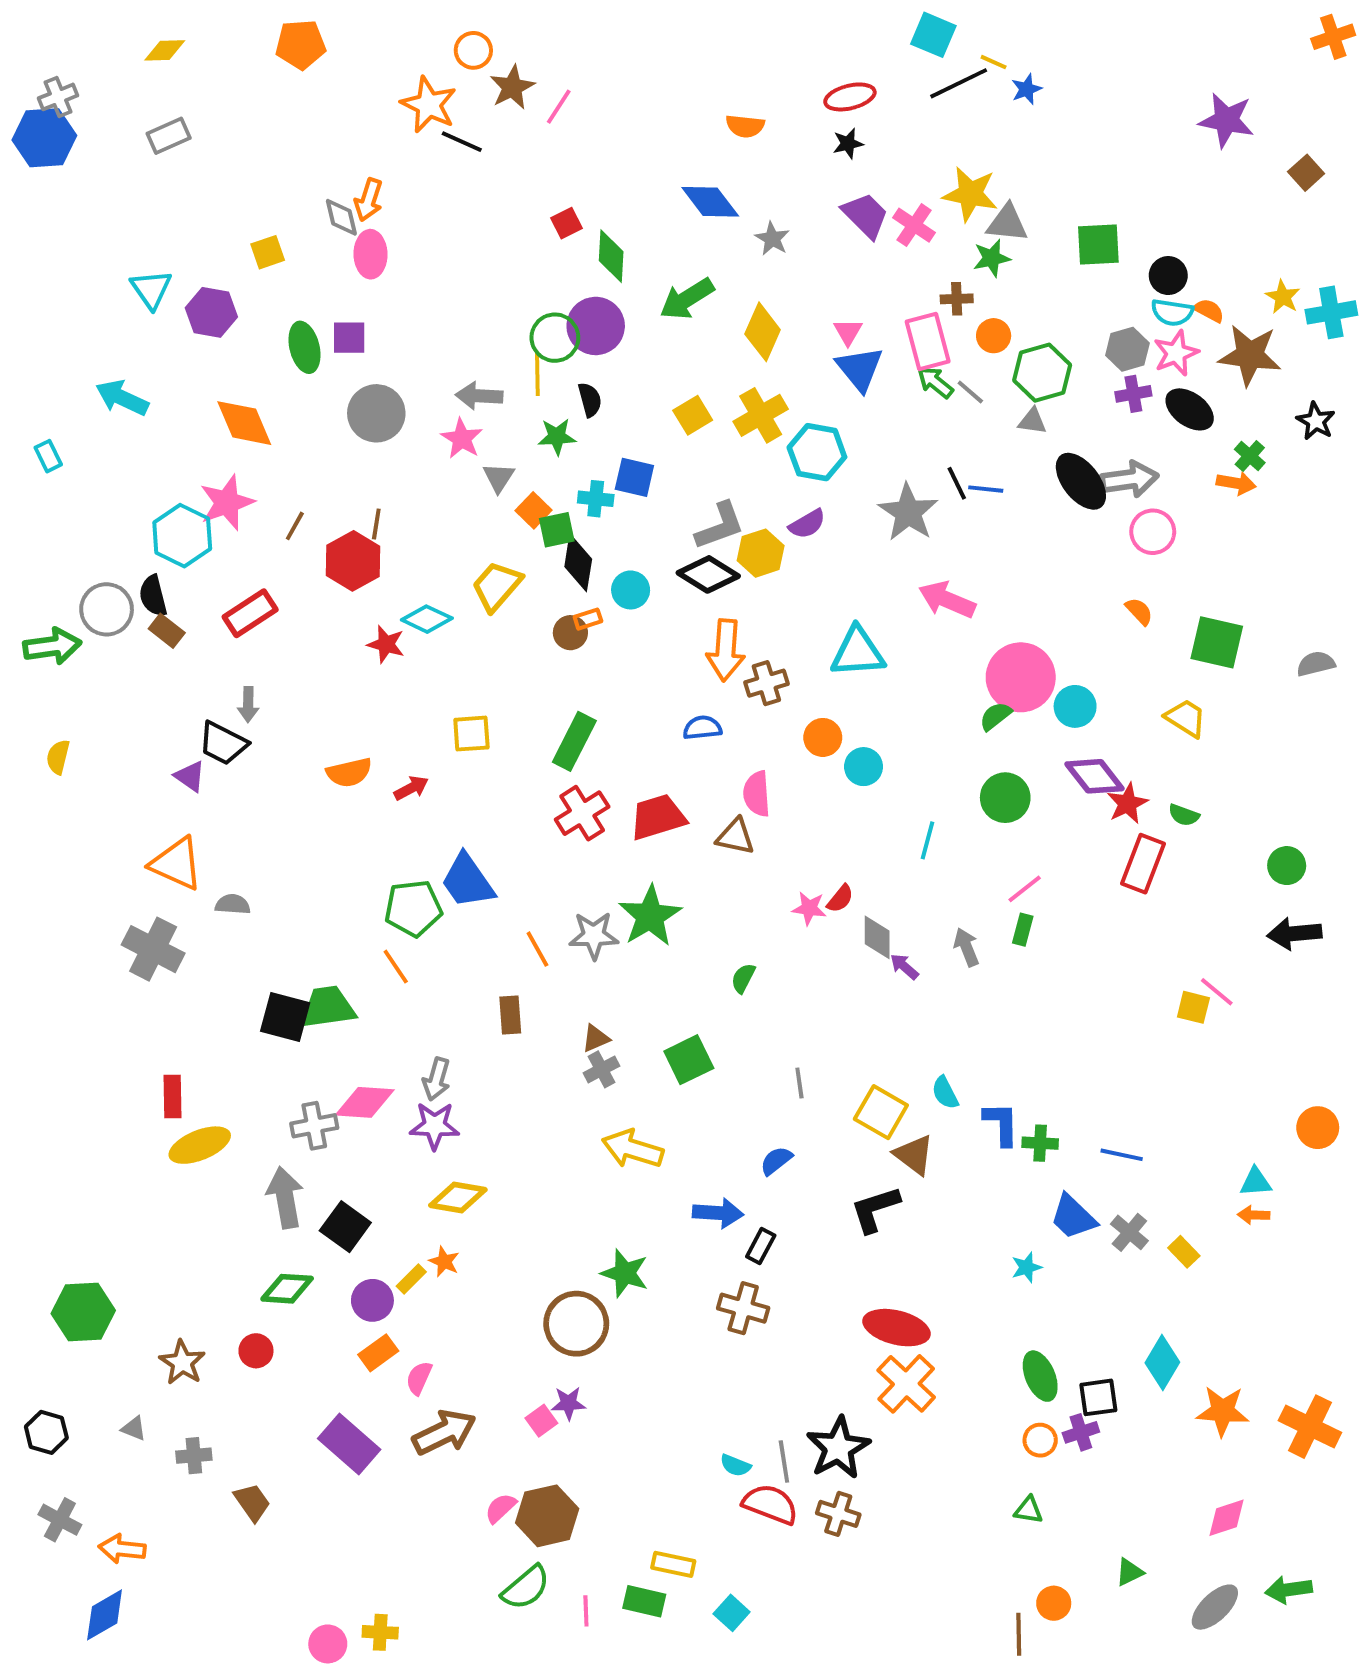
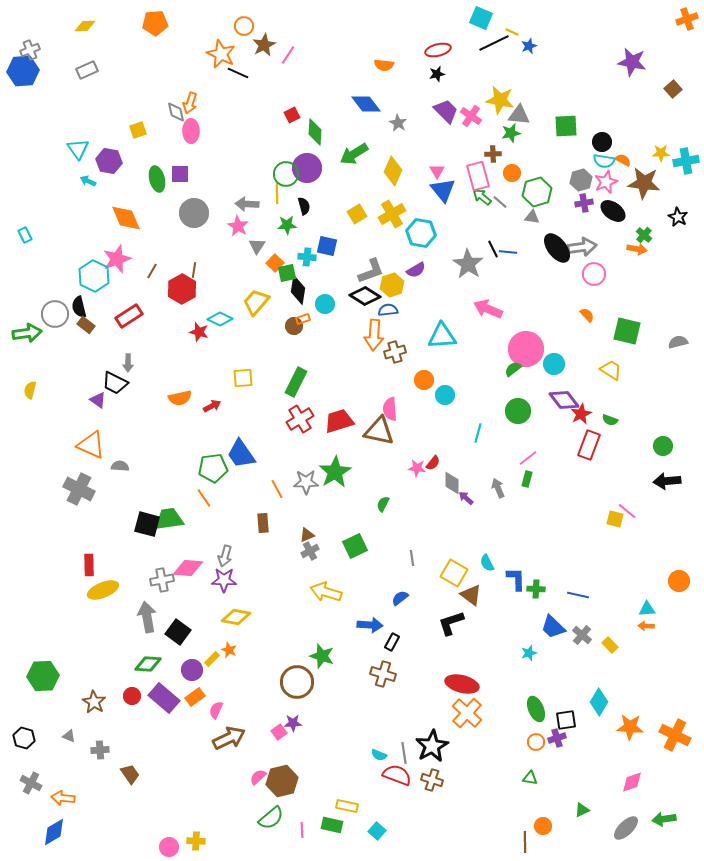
yellow star: (1283, 297) -> (661, 153), turned -30
cyan arrow: (122, 398) -> (88, 181), moved, size x0.6
blue semicircle: (702, 728) -> (388, 310), moved
brown triangle: (735, 836) -> (379, 431), size x1.5
purple rectangle: (349, 1444) -> (164, 698), moved

